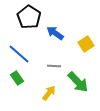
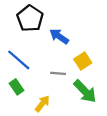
yellow square: (86, 44) -> (83, 61), moved
yellow arrow: (49, 93) -> (42, 104), moved

